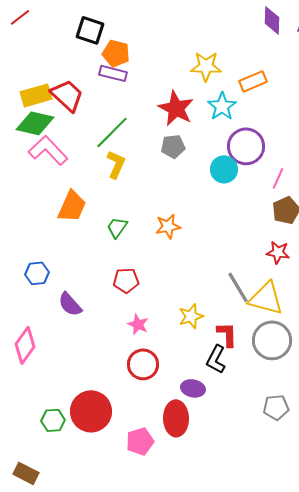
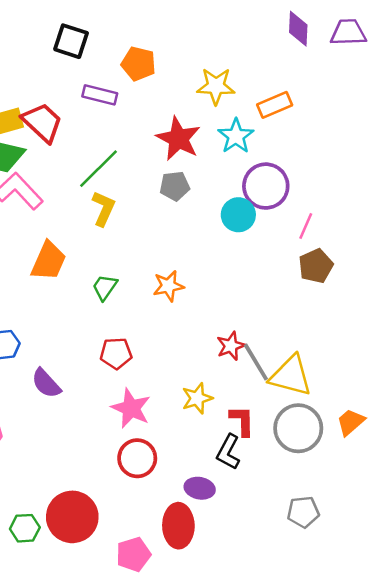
orange pentagon: (116, 53) -> (138, 64), moved
red star: (278, 252) -> (231, 346), moved, turned -30
pink star: (138, 324) -> (131, 408), size x1.5

